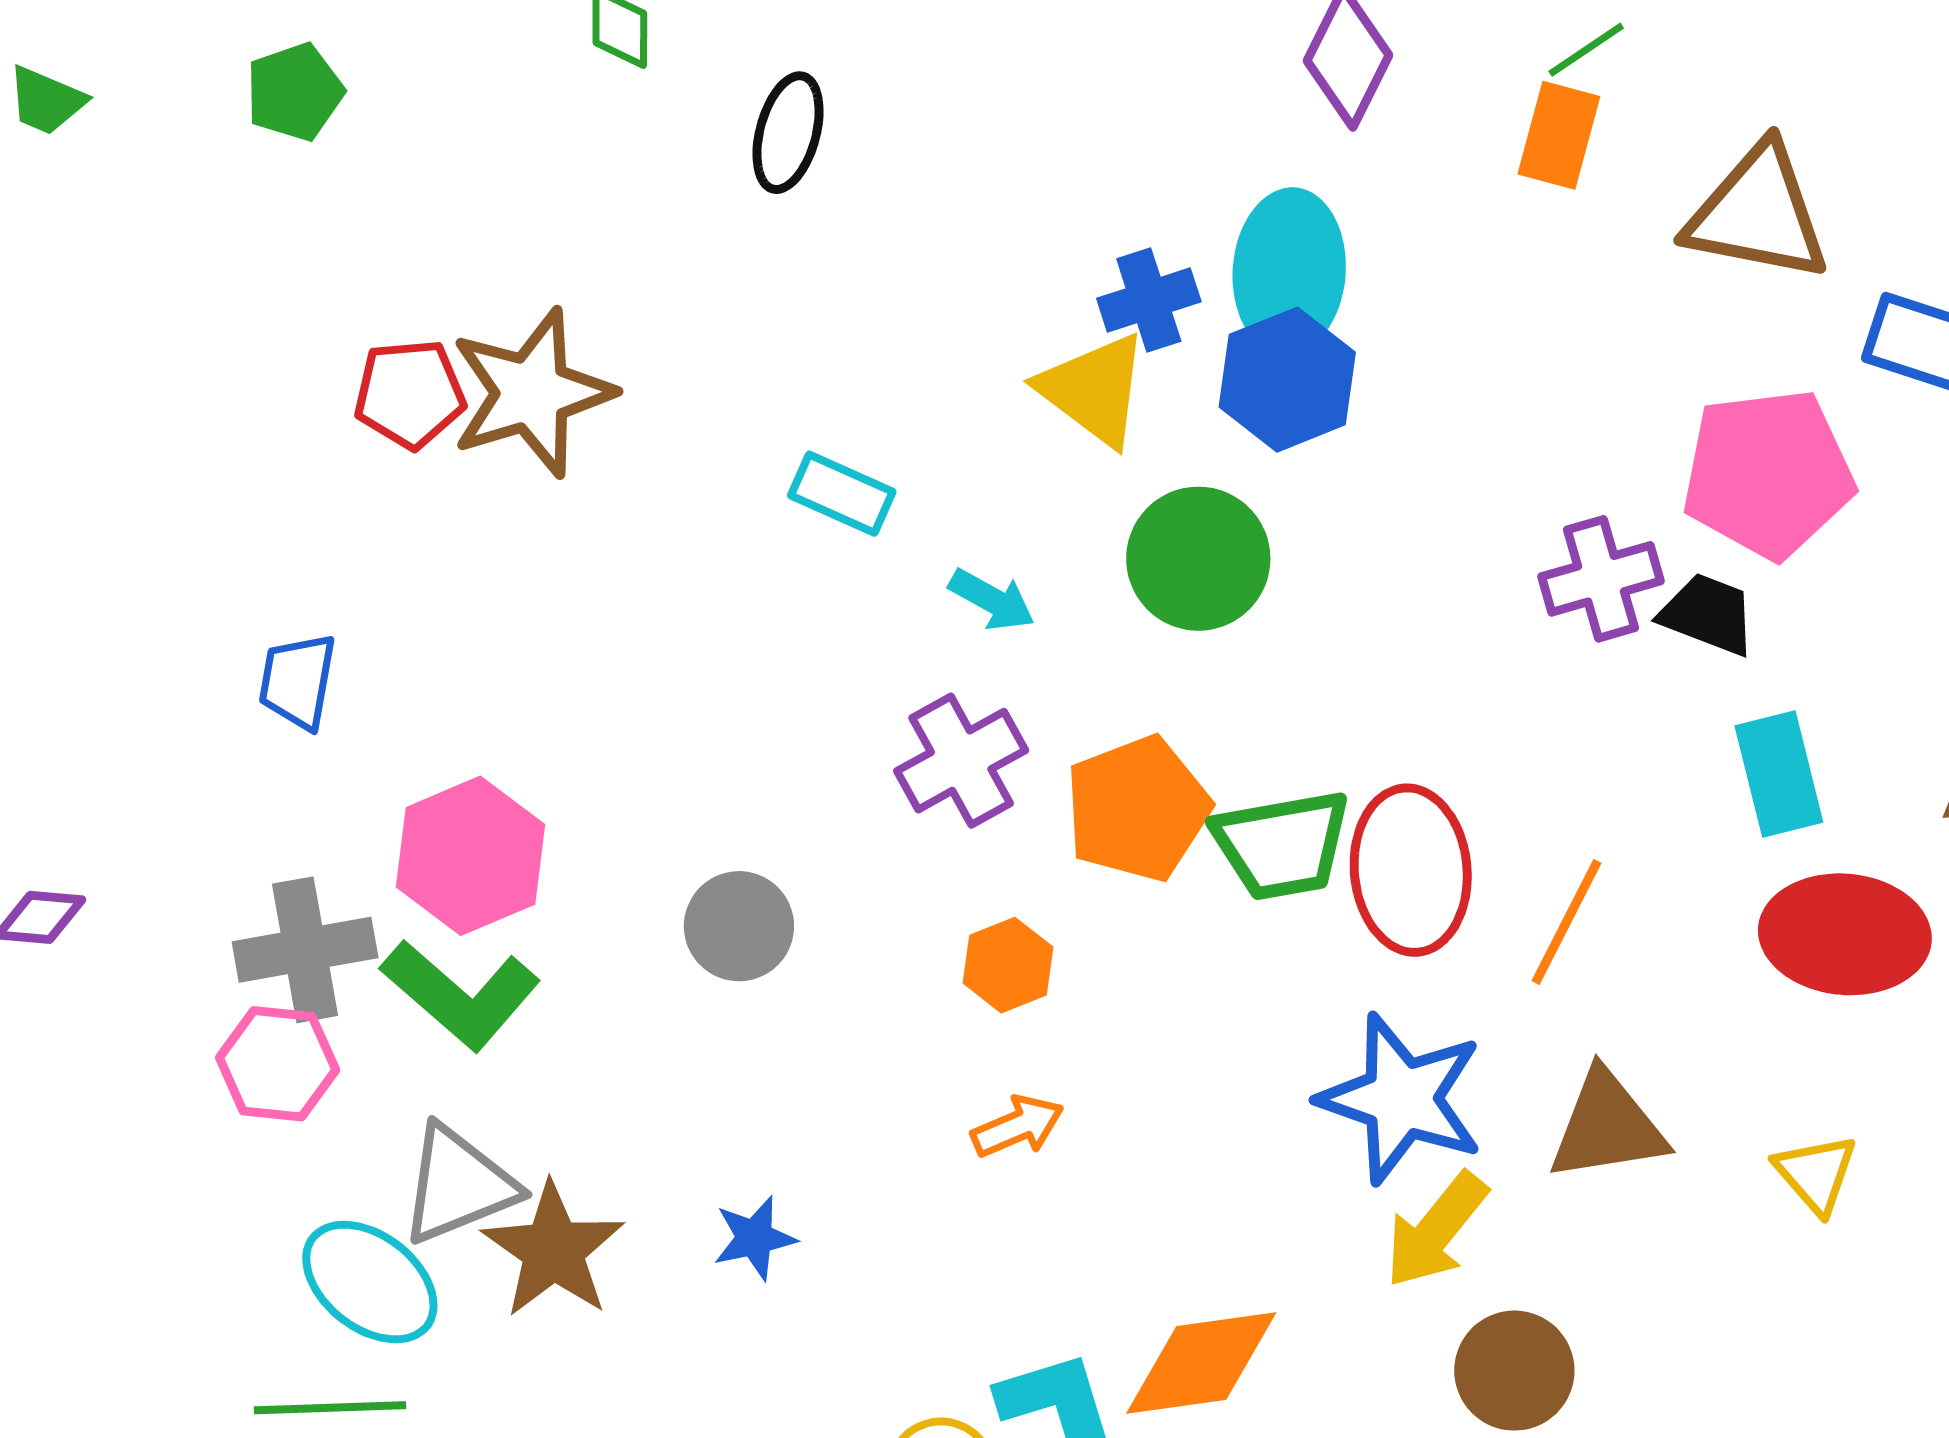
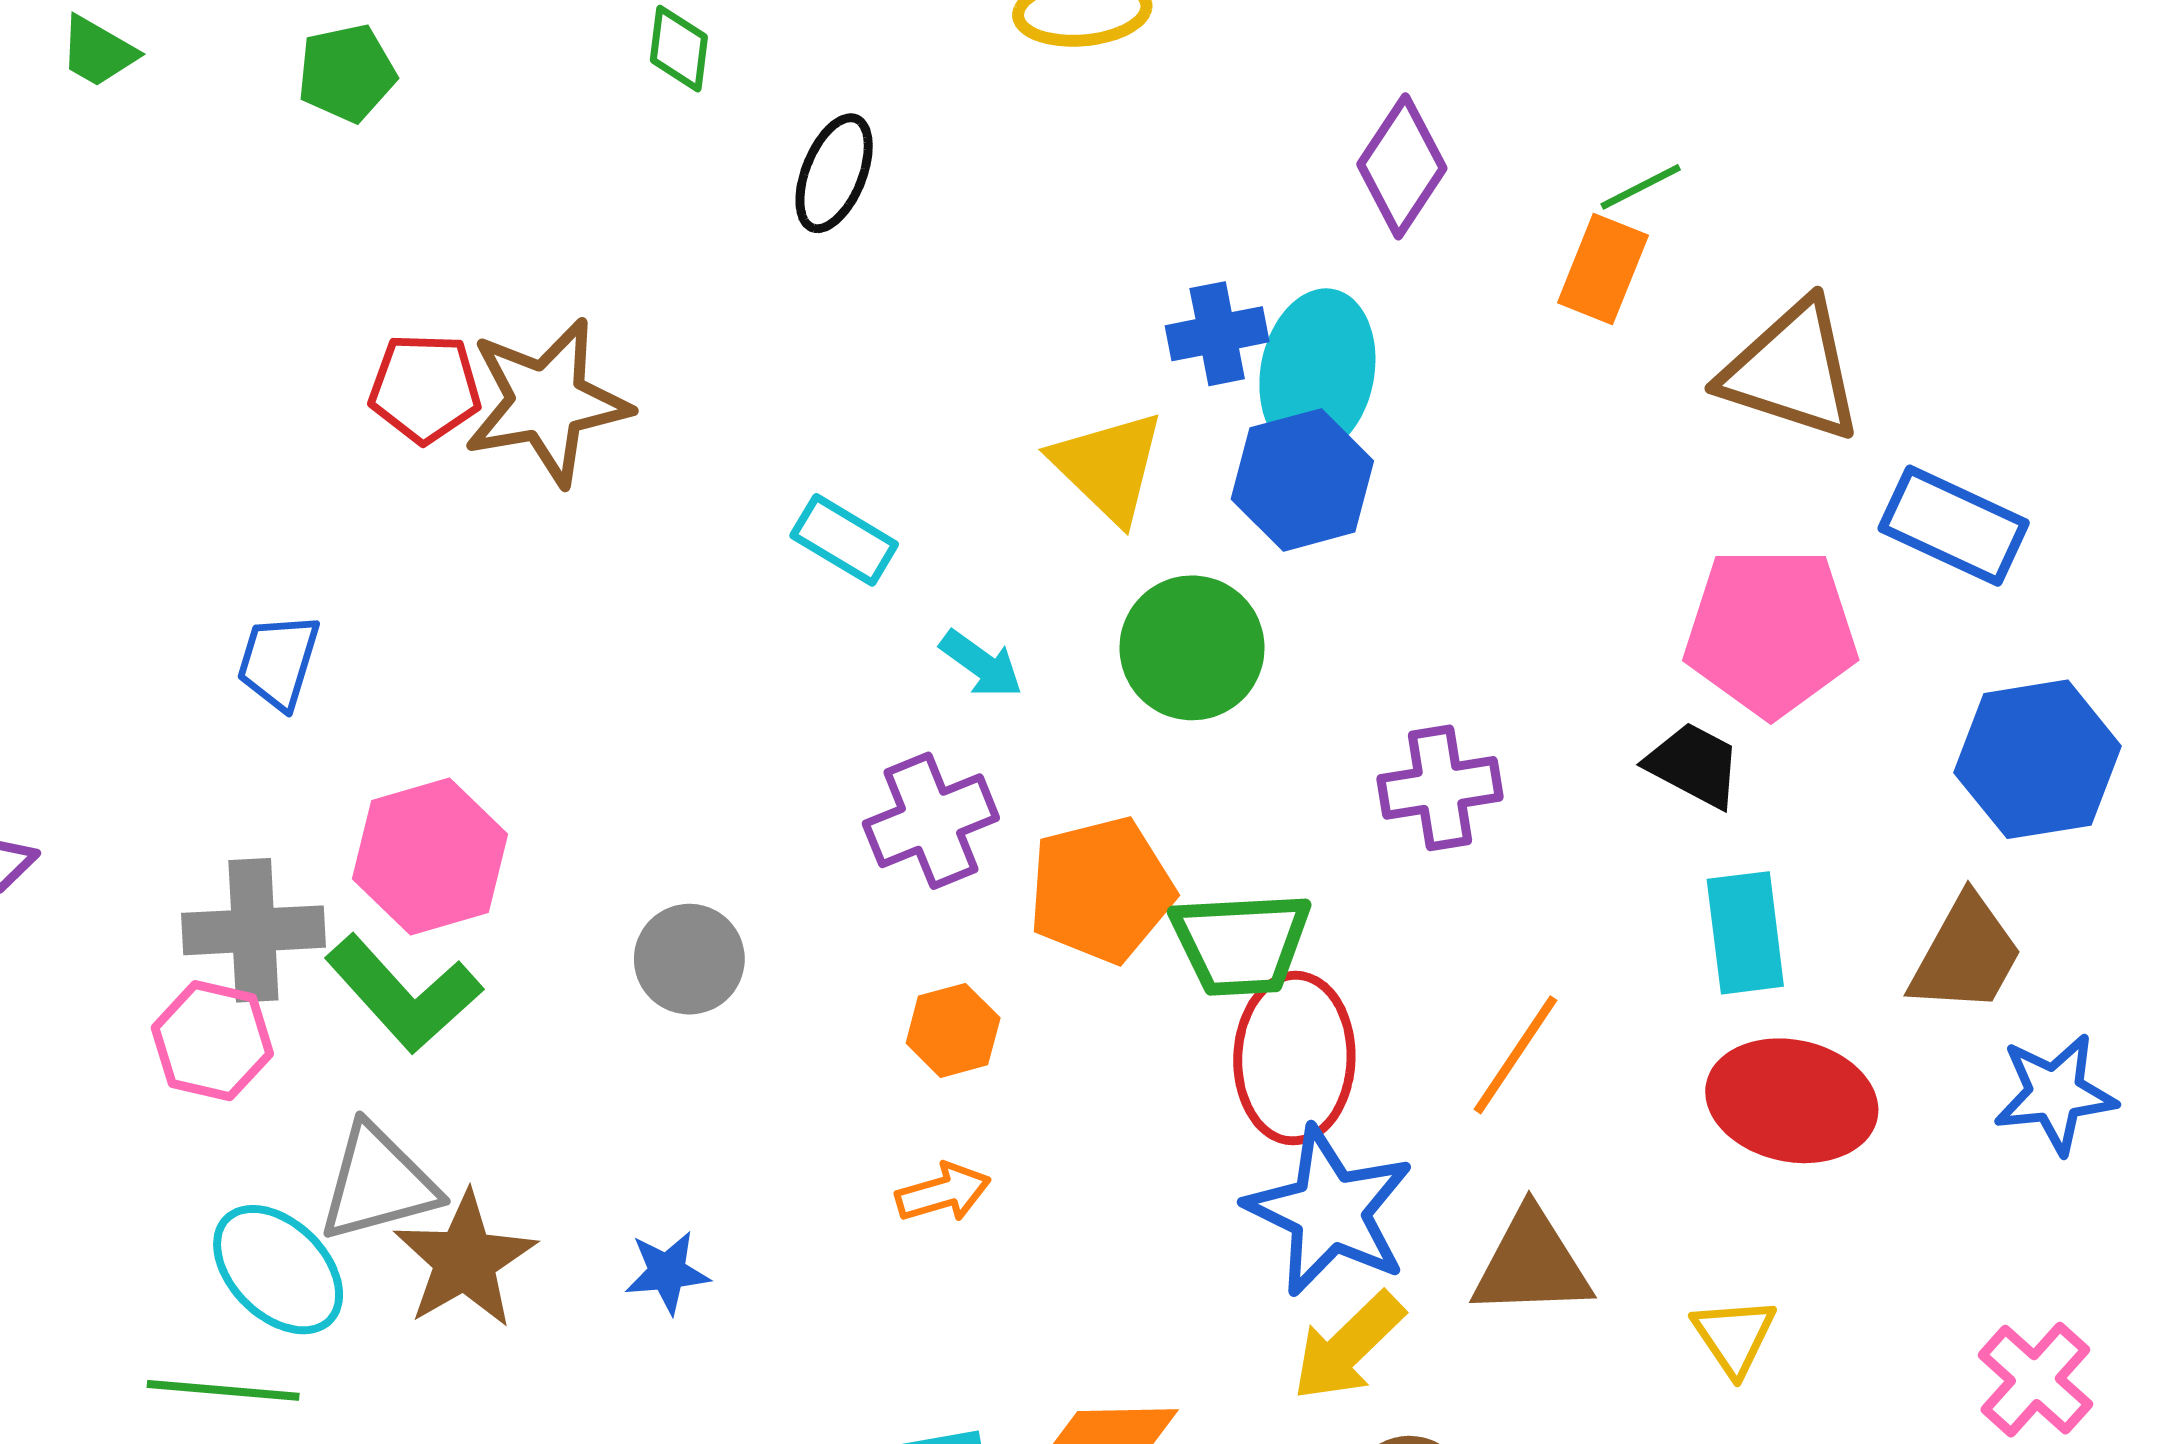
blue cross: (1149, 300) -> (1217, 334), moved
purple cross: (1601, 579) -> (1440, 788), moved
red ellipse: (1411, 870) -> (1294, 1058), moved

